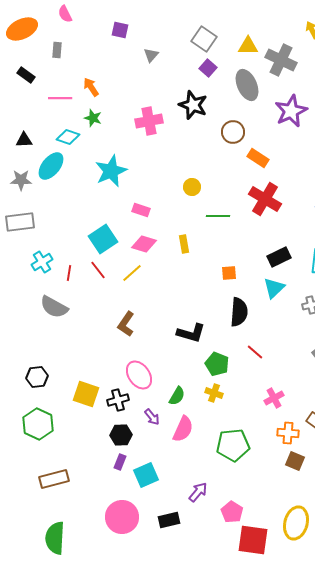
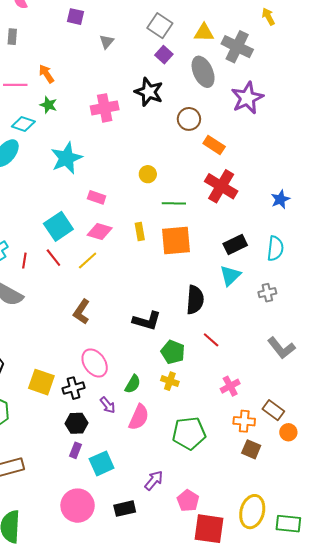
orange square: (229, 273) -> (176, 240), moved, size x2.0

